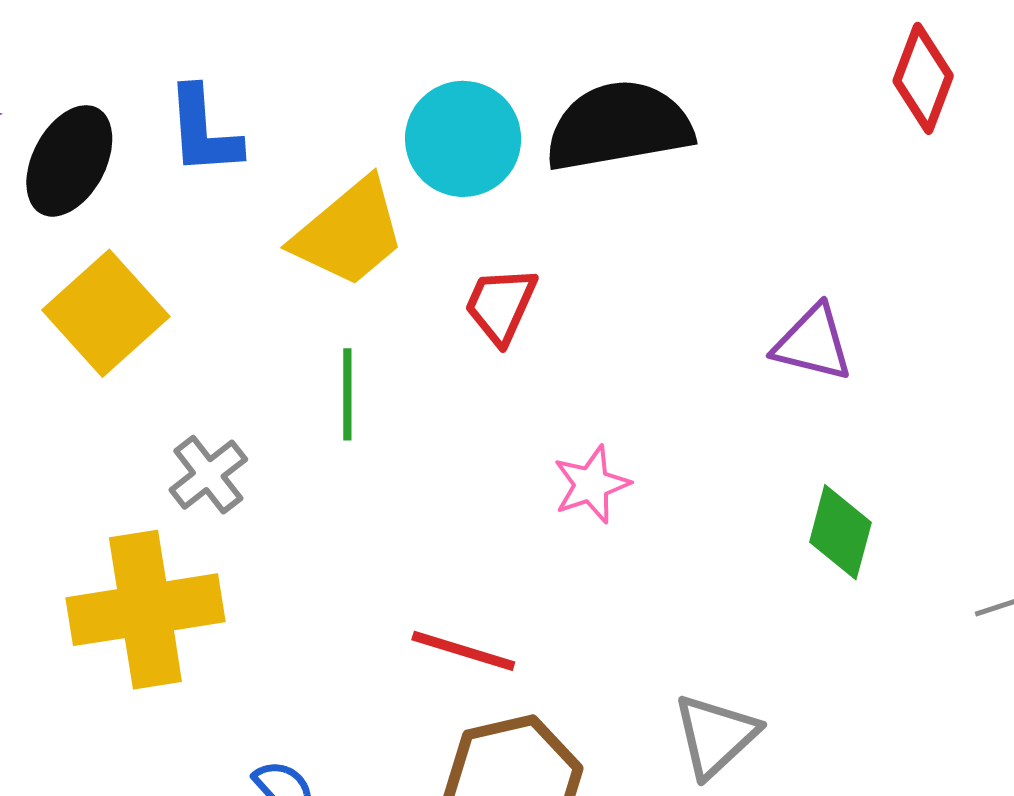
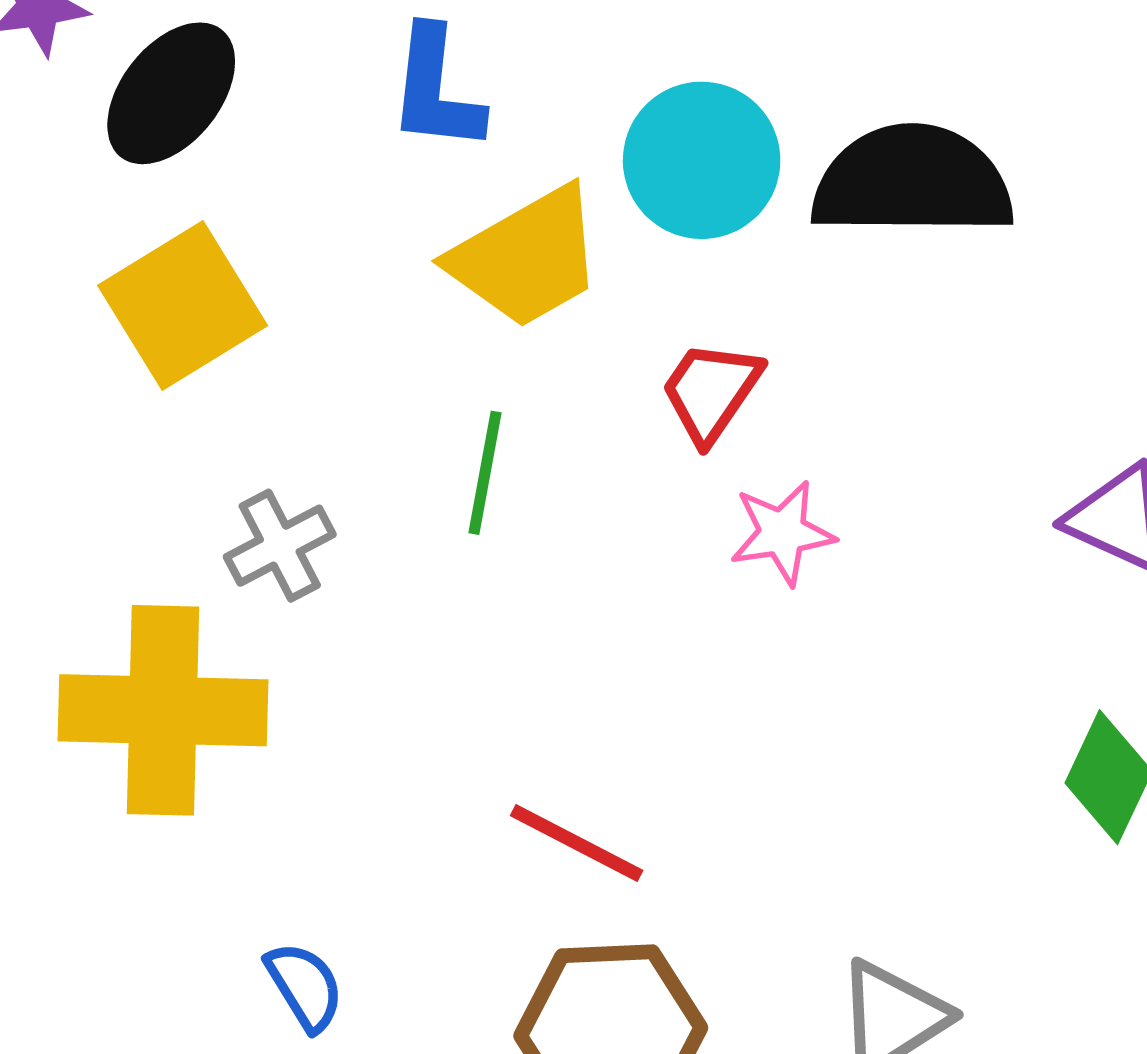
blue L-shape: (203, 131) -> (436, 90), moved
pink star: (591, 484) -> (782, 533), moved

